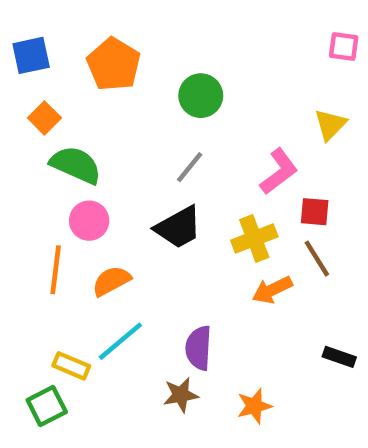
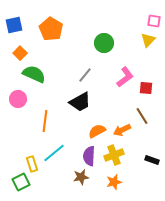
green circle: (201, 96) -> (104, 43), moved
yellow triangle: (330, 125) -> (148, 40), moved
red square: (315, 212) -> (146, 88), moved
pink circle: (89, 221) -> (18, 99), moved
yellow cross: (254, 239) -> (114, 155), moved
orange line: (56, 270) -> (45, 121), moved
orange semicircle: (111, 281) -> (97, 131), moved
yellow rectangle: (71, 366) -> (32, 164), turned 49

